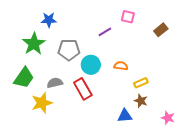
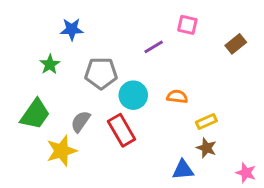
green star: (34, 44) -> (50, 64), size x0.6
gray semicircle: (55, 83) -> (81, 122), turned -42

